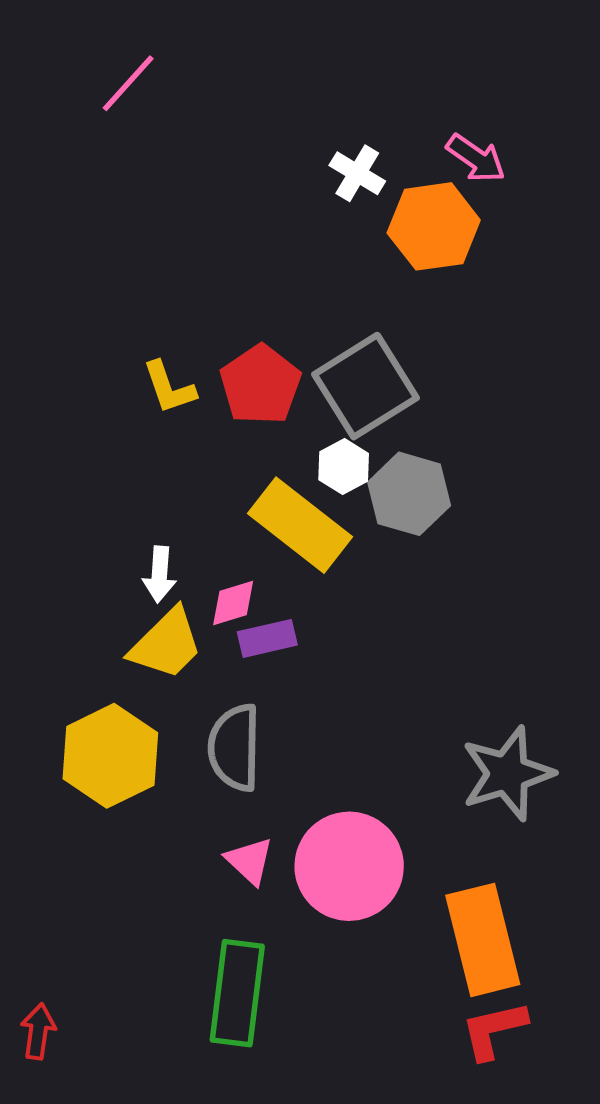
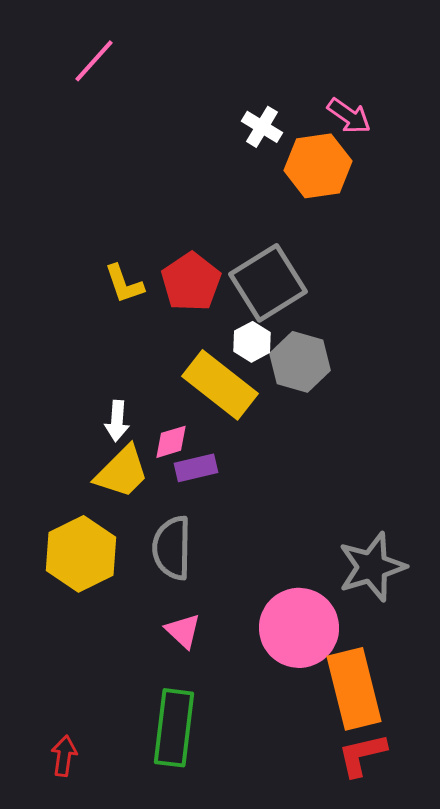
pink circle: (349, 866) -> (299, 628), moved
red arrow: (38, 1031) -> (64, 756), moved

